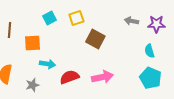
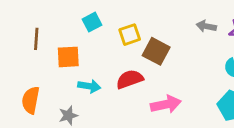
yellow square: (76, 18) -> (130, 35), moved
red semicircle: (69, 77) -> (130, 79), moved

